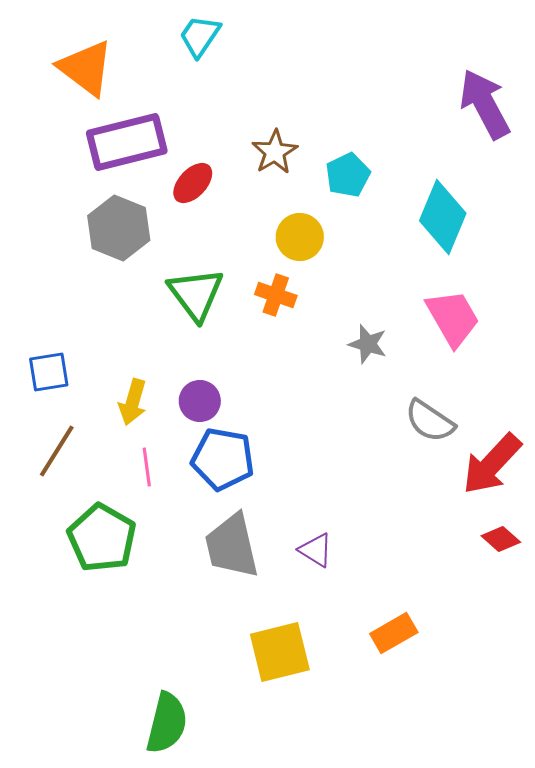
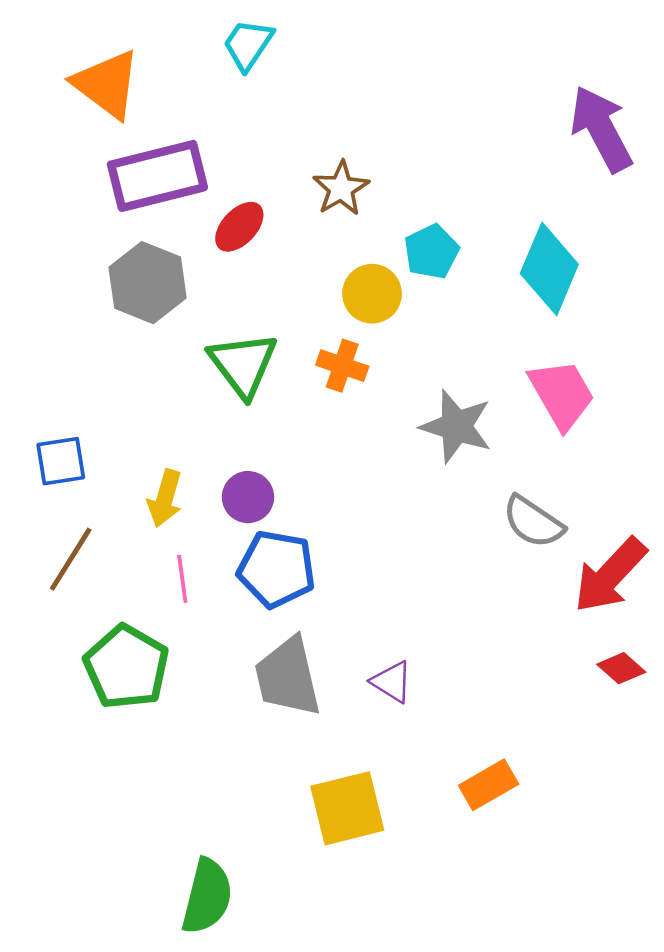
cyan pentagon: (348, 175) -> (432, 252), moved
gray star: (368, 344) -> (456, 426), size x1.5

